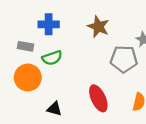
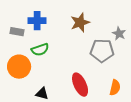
brown star: (98, 27) -> (80, 23), turned 30
gray rectangle: (25, 46) -> (17, 32), moved

